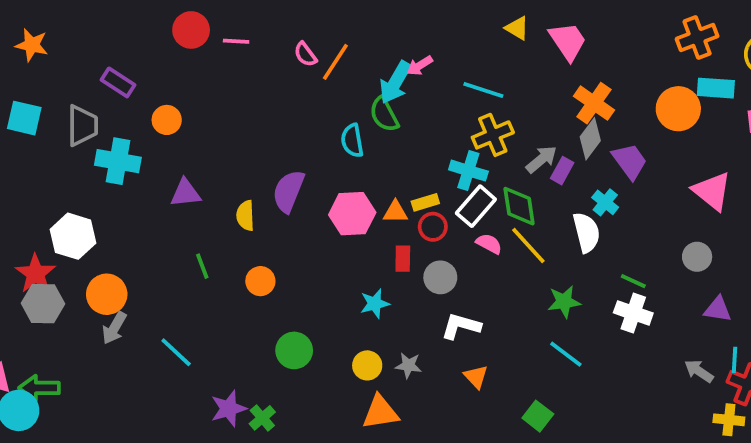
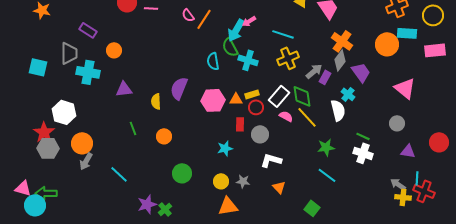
cyan square: (24, 118) -> (38, 67), moved
cyan cross: (468, 171) -> (248, 60), moved
yellow cross: (729, 420) -> (403, 197), moved

